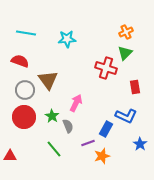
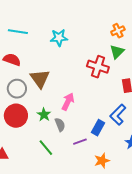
blue L-shape: (126, 116) -> (118, 115), turned 110
orange star: (102, 156) -> (102, 161), moved

